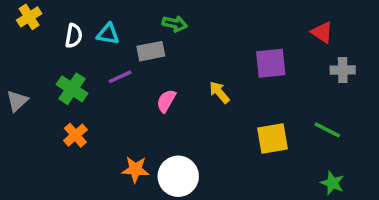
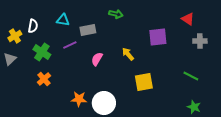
yellow cross: (29, 17) -> (15, 36), moved
green arrow: (175, 24) -> (116, 14), moved
white semicircle: (74, 36) -> (33, 26), moved
yellow square: (272, 139) -> (144, 82), moved

